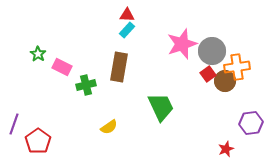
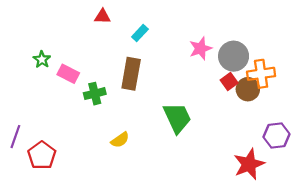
red triangle: (127, 15) -> (102, 16), moved
pink star: (182, 44) -> (200, 48), size x0.7
red star: (226, 149) -> (249, 164), size x1.8

